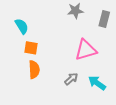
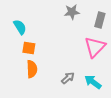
pink triangle: (86, 50) -> (95, 47), moved, turned -30

